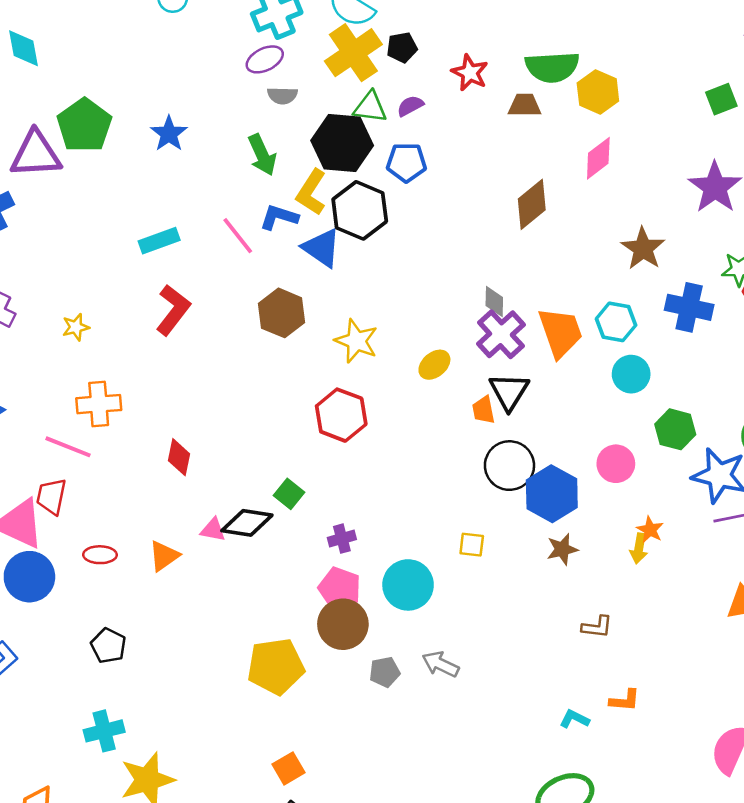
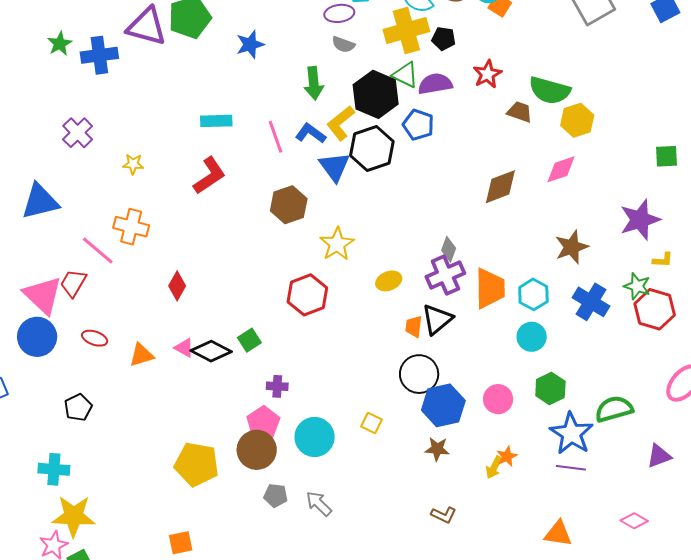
purple semicircle: (410, 106) -> (435, 84), size x1.6

